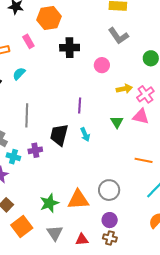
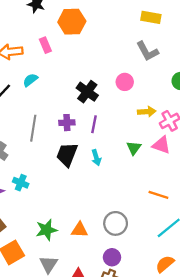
black cross: (70, 48) -> (87, 92), moved, turned 30
purple cross: (35, 150) -> (67, 123), moved
cyan cross: (13, 157) -> (21, 183), moved
orange triangle: (78, 200) -> (80, 230), size x0.7

